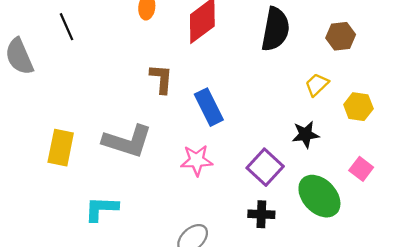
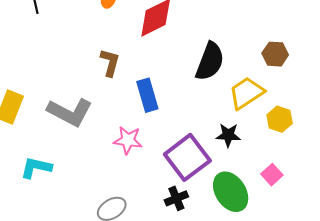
black semicircle: (275, 29) -> (210, 61), moved
yellow trapezoid: (317, 85) -> (246, 93), size x1.6
purple square: (265, 167) -> (187, 157), size x1.4
black cross: (261, 214) -> (176, 198), turned -35

